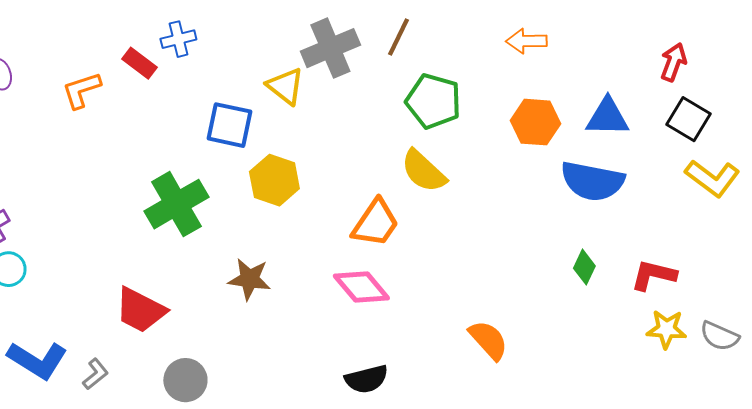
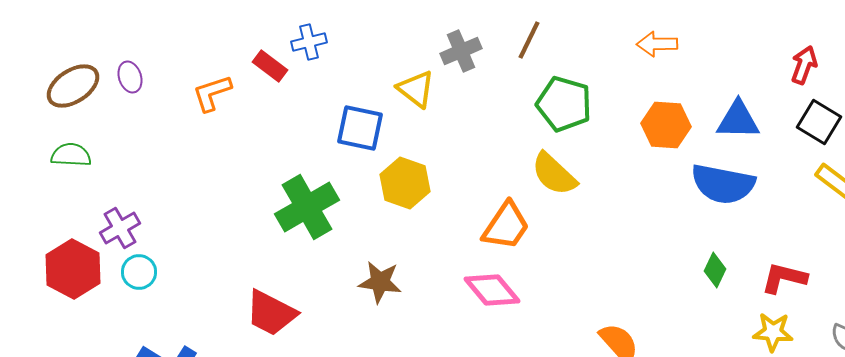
gray cross: (330, 48) -> (461, 51), size x0.7
yellow star: (666, 329) -> (773, 332), moved

